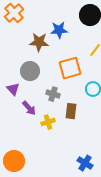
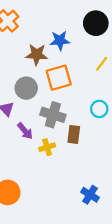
orange square: (70, 68) -> (59, 78), moved
gray cross: (53, 94) -> (53, 115), size x1.5

